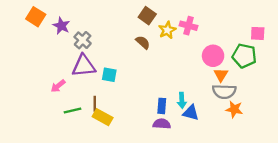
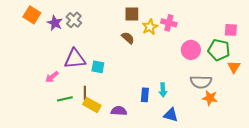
brown square: (147, 16) -> (132, 14), turned -35
gray cross: (83, 40) -> (74, 20), moved
orange triangle: (221, 75) -> (234, 67), moved
blue triangle: (191, 113) -> (171, 115), moved
purple semicircle: (162, 124) -> (119, 111), moved

